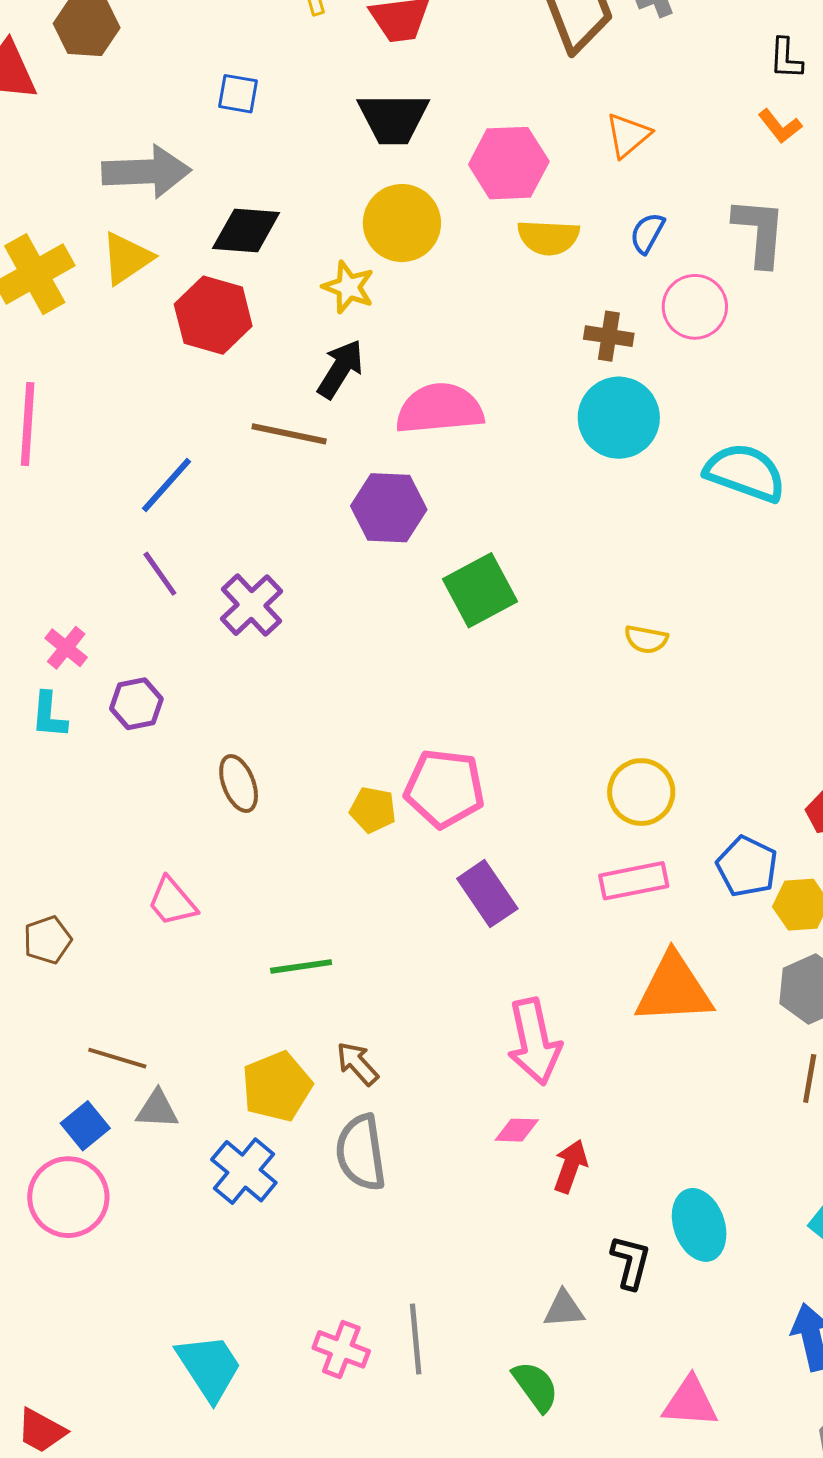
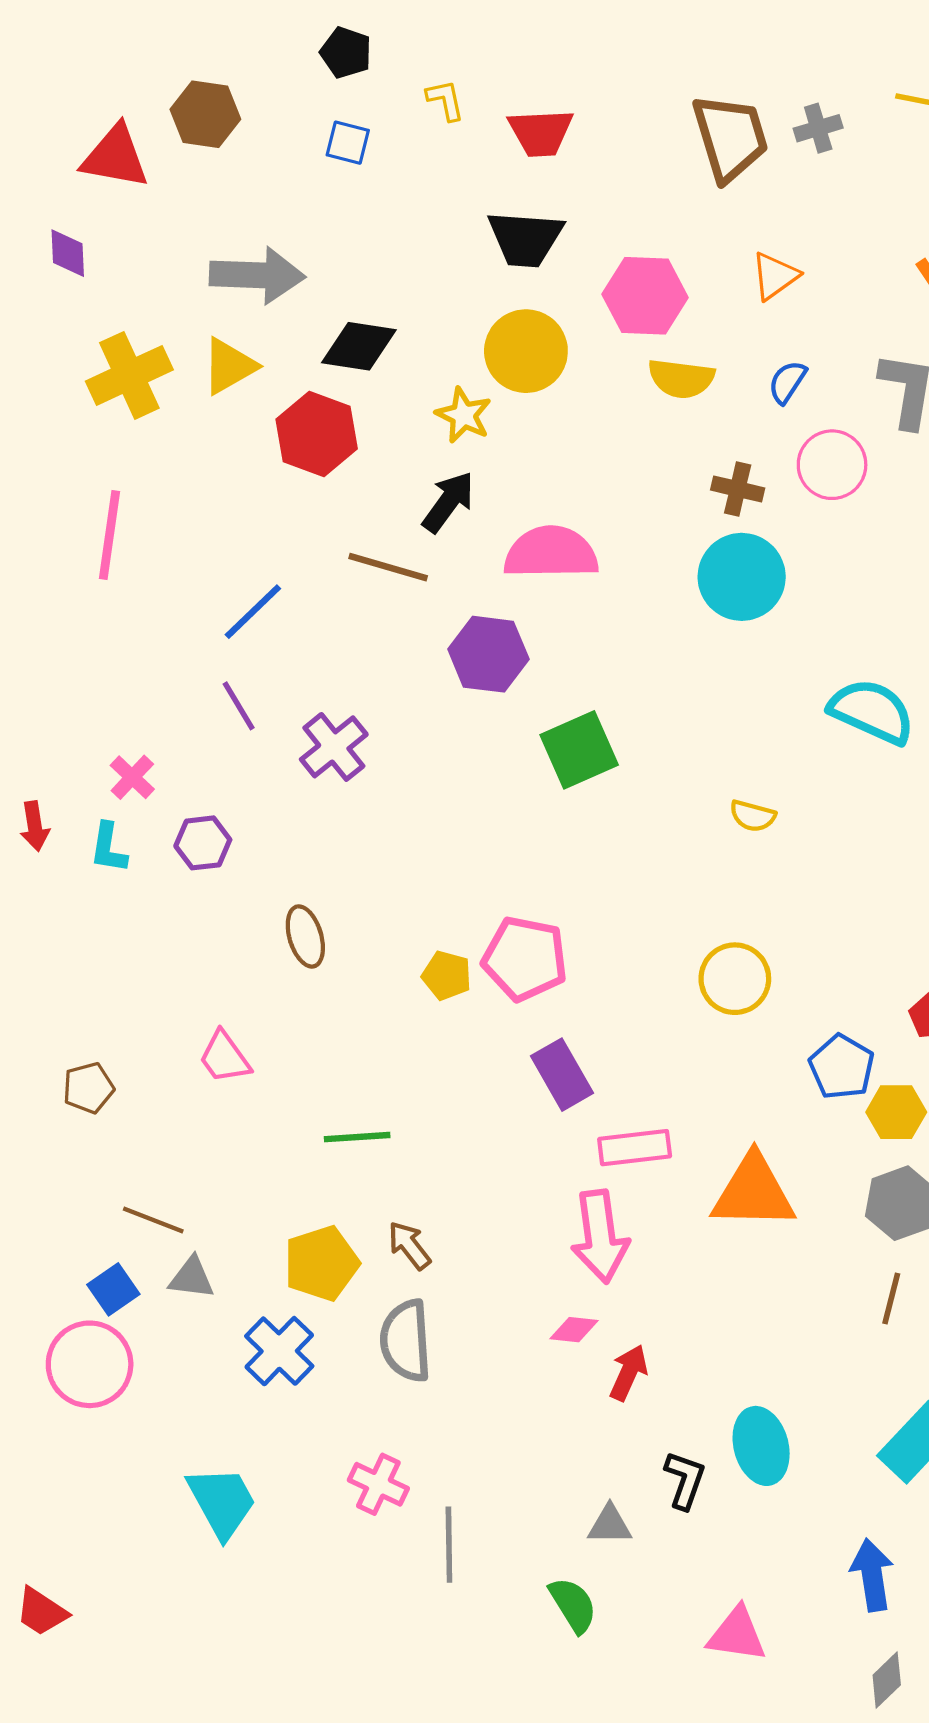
blue square: (238, 94) -> (348, 143), moved
cyan semicircle: (745, 473) -> (872, 711), moved
pink rectangle: (634, 881) -> (635, 1148), moved
pink cross: (341, 1349) -> (378, 1484), moved
cyan trapezoid: (209, 1367) -> (222, 1502), moved

